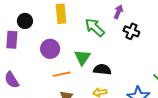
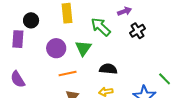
purple arrow: (118, 12) -> (125, 11), turned 48
black cross: (131, 31) -> (138, 31), turned 35
green triangle: (82, 57) -> (83, 48), moved

